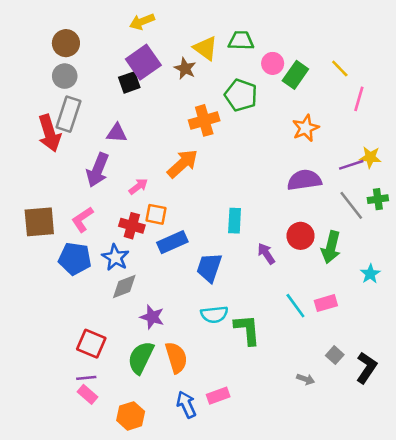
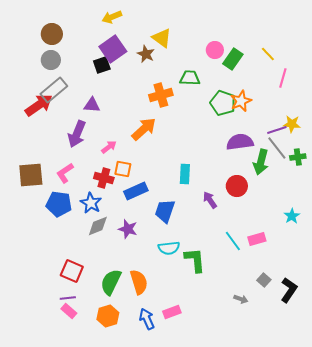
green trapezoid: (241, 41) -> (190, 78), moved
green pentagon: (241, 95) -> (223, 103), moved
gray rectangle: (68, 114) -> (54, 90), turned 32
red arrow: (49, 133) -> (39, 105), turned -108
gray line: (351, 205) -> (277, 148), moved
green arrow: (331, 247) -> (261, 162), moved
purple star: (152, 317) -> (128, 229), moved
orange hexagon: (131, 416) -> (108, 316), moved

